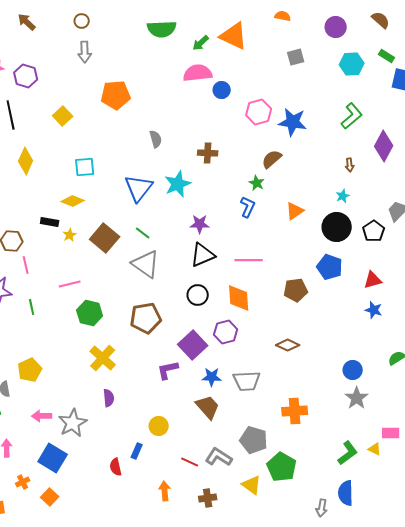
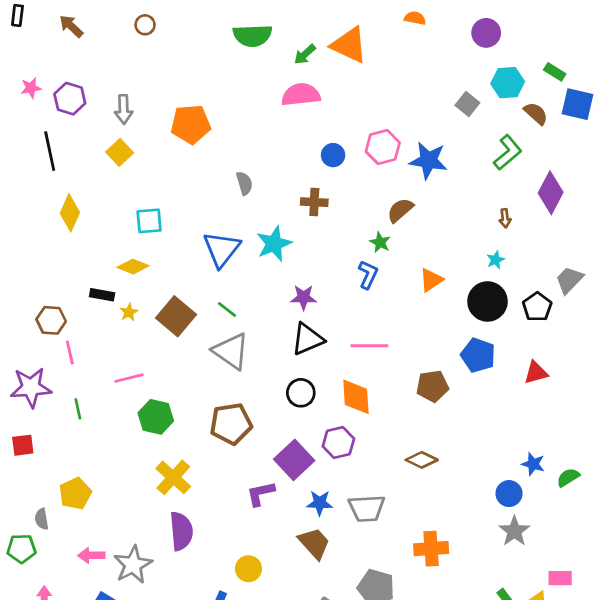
brown semicircle: (381, 20) -> (536, 113), moved
gray arrow: (85, 52) -> (124, 109), moved
gray square: (296, 57) -> (467, 104), moved, turned -36
blue circle: (222, 90) -> (333, 155), moved
blue star: (374, 310) -> (533, 464), moved
purple semicircle: (109, 398) -> (181, 531), size x1.6

